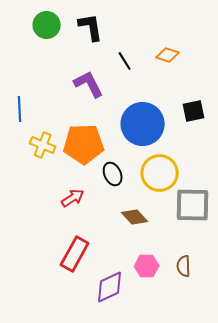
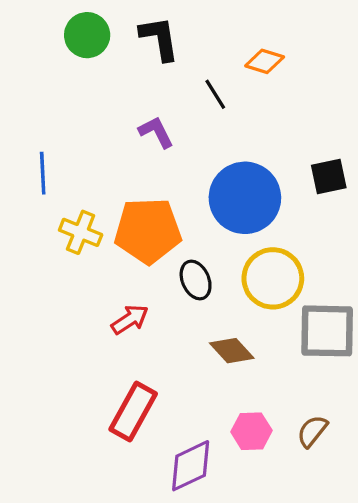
orange diamond: (168, 55) -> (265, 61), moved
purple L-shape: (89, 84) -> (156, 132), size x0.7
brown semicircle: (184, 266) -> (312, 431), turned 40

